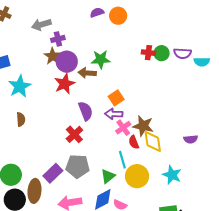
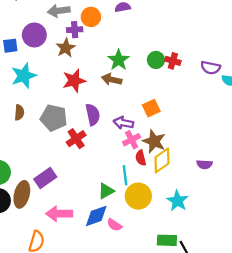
orange circle: (118, 16) -> (91, 17), moved
green circle: (162, 53) -> (156, 60), moved
green star: (101, 59) -> (119, 60), turned 30
purple circle: (67, 62) -> (34, 35), moved
brown arrow: (87, 73) -> (112, 79), moved
orange square: (116, 98) -> (151, 108), moved
yellow diamond: (153, 142) -> (162, 160), turned 55
gray pentagon: (78, 166) -> (54, 118), moved

